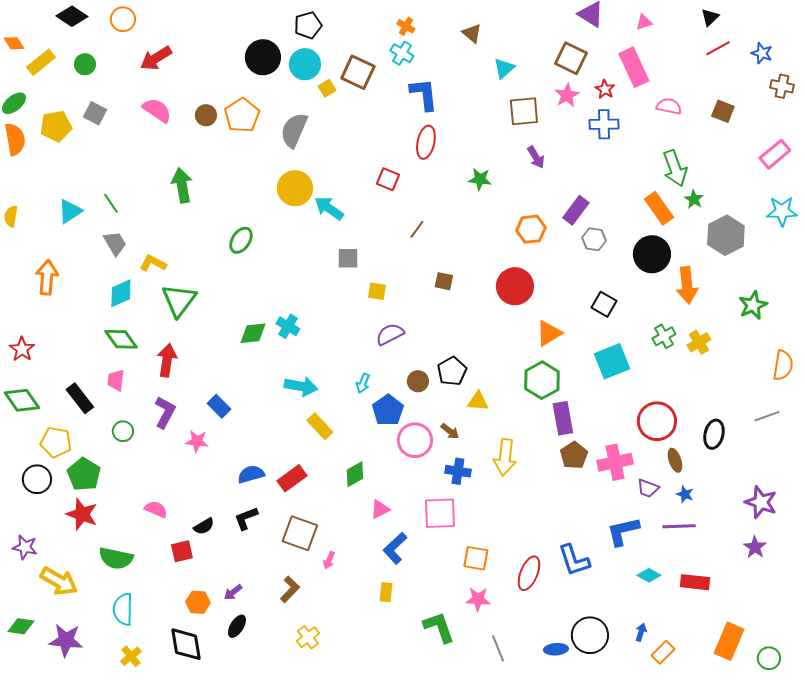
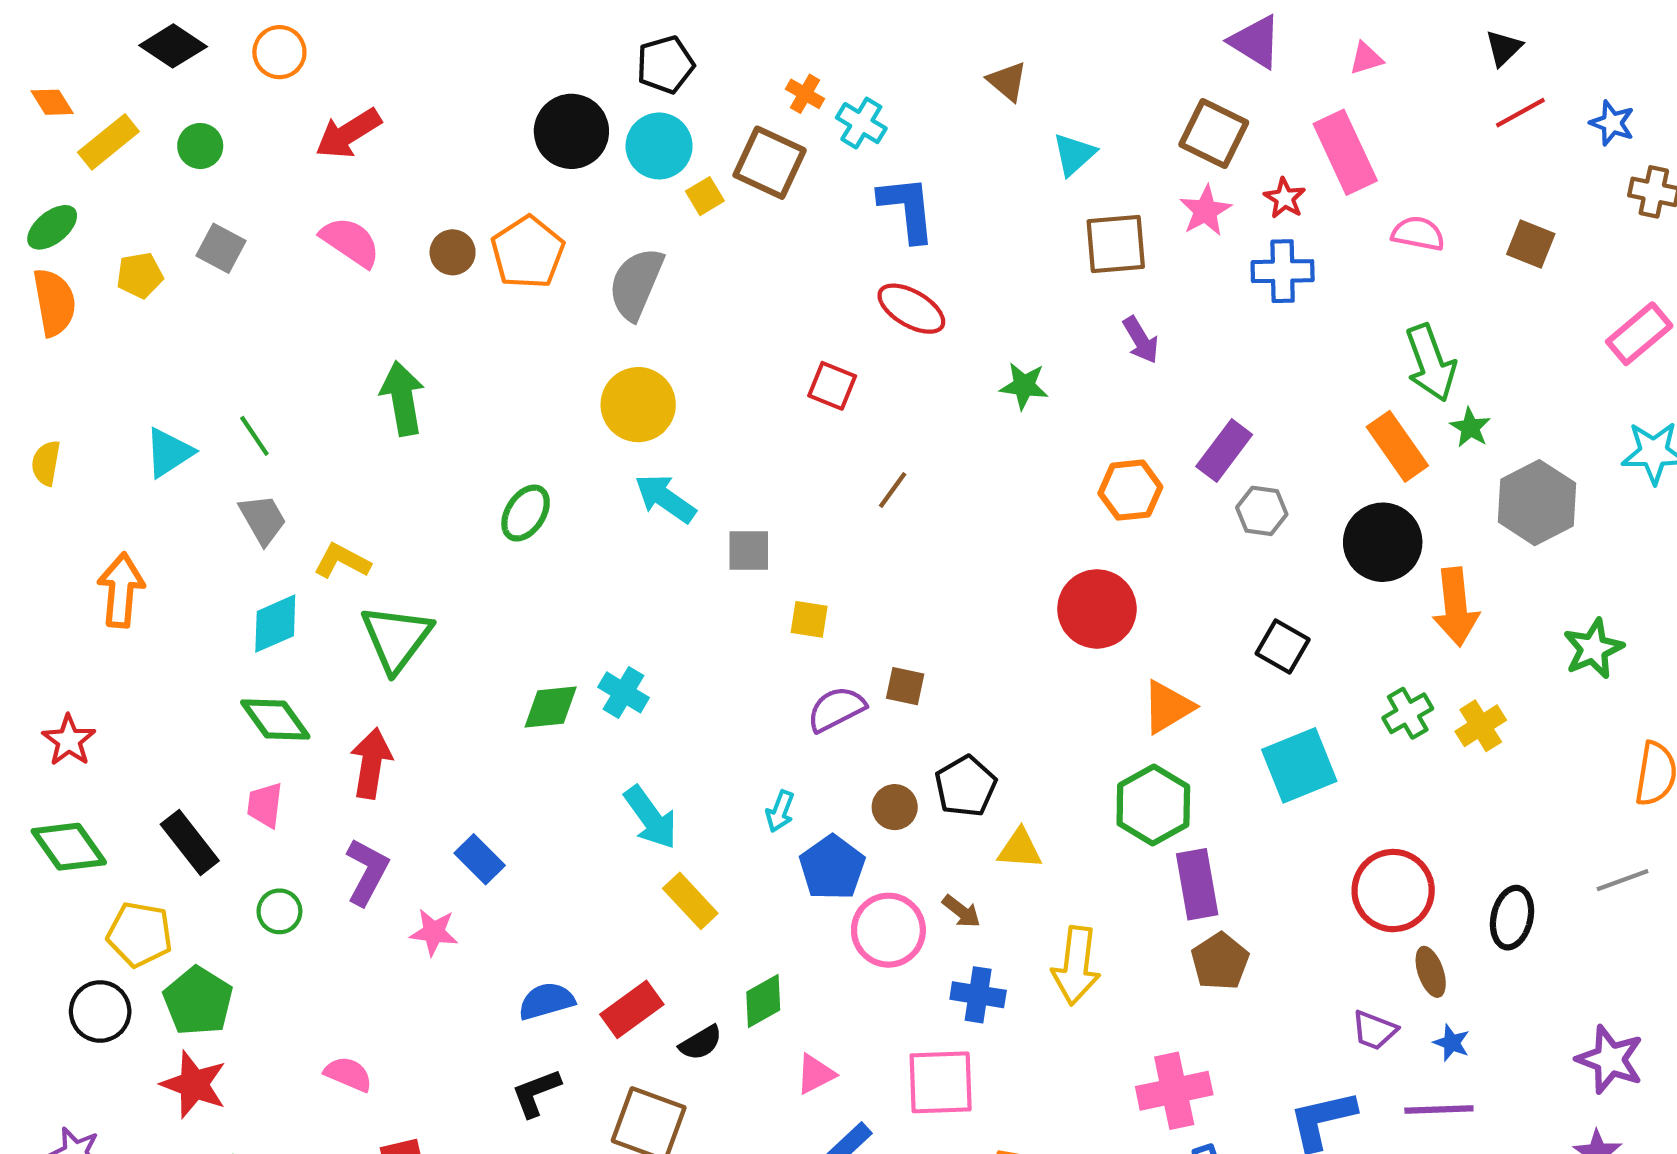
orange cross: (406, 26) -> (805, 94), moved
yellow pentagon: (56, 126) -> (140, 275), size x0.7
red ellipse: (426, 142) -> (911, 309), turned -72
cyan arrow: (329, 208) -> (665, 498), moved
brown square: (444, 281) -> (905, 686), moved
cyan arrow: (301, 386) -> (651, 818), turned 44
pink cross: (615, 462) -> (1174, 1091), moved
black semicircle: (204, 526) -> (701, 1043), moved

